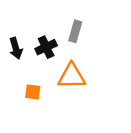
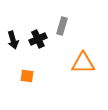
orange triangle: (72, 76) -> (83, 63), moved

